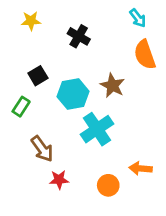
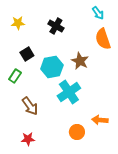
yellow star: (31, 21) -> (18, 23), moved
red star: (59, 180) -> (28, 139), moved

